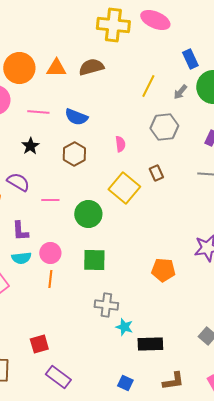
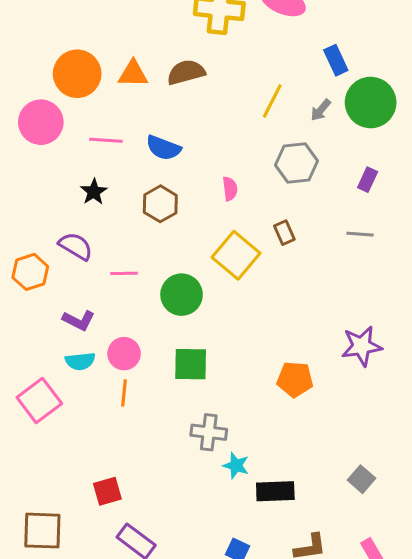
purple L-shape: (20, 231) -> (79, 320), turned -60

